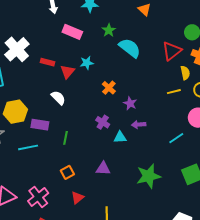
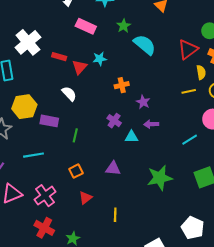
orange cross: (109, 88) -> (122, 85), turned 32
cyan line: (28, 147) -> (33, 155), moved

